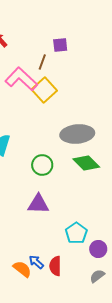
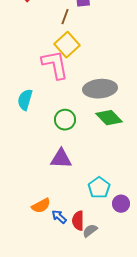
pink L-shape: (21, 79) -> (55, 65), moved, turned 36
orange semicircle: (22, 269) -> (41, 206), moved, turned 114
gray semicircle: (97, 276) -> (90, 231), moved

